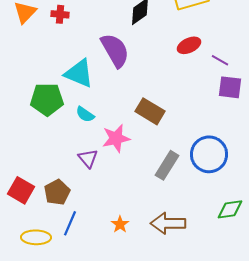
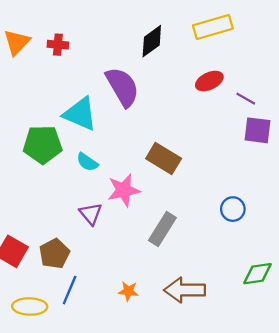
blue circle: (209, 154) -> (233, 209), size x0.6
gray rectangle: (167, 165) -> (162, 229), moved
orange star: (120, 224) -> (128, 291), turned -30

